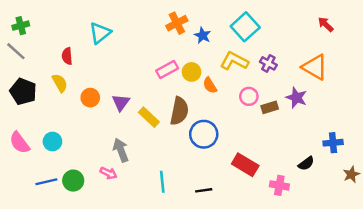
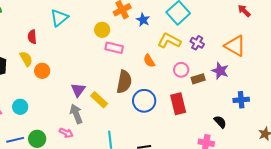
pink rectangle: (167, 70) -> (114, 48), turned 42
yellow circle: (192, 72) -> (102, 30), moved
orange circle: (90, 98) -> (42, 71), moved
purple triangle: (121, 102) -> (78, 90), moved
yellow rectangle: (149, 117) -> (99, 100), moved
blue cross: (333, 143) -> (241, 100), moved
black semicircle: (306, 163) -> (220, 122), moved, turned -96
red rectangle: (245, 165) -> (178, 104), moved, turned 45

